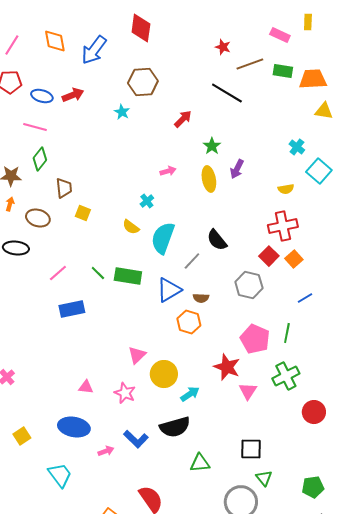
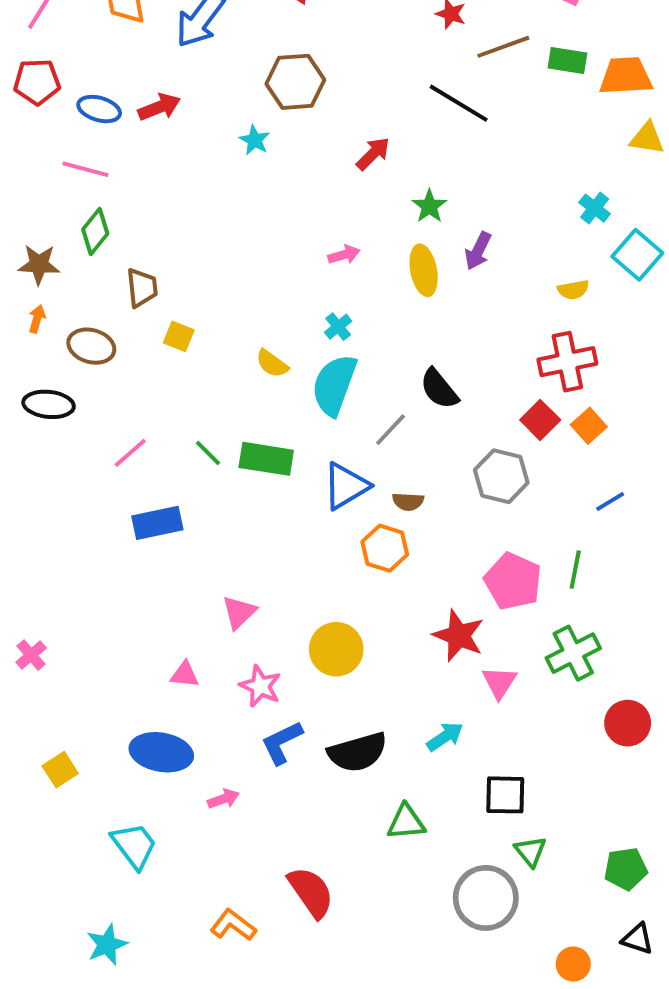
cyan cross: (147, 201) -> (338, 327), moved
pink triangle: (137, 355) -> (239, 612), moved
cyan arrow: (190, 394) -> (445, 737), moved
blue L-shape: (136, 439) -> (282, 742), moved, turned 110

